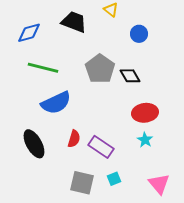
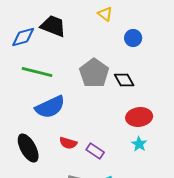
black trapezoid: (74, 22) -> (53, 26), moved
red semicircle: (74, 139) -> (68, 143), turned 90
purple rectangle: (101, 147) -> (95, 151), size x0.7

